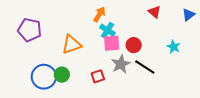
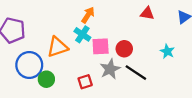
red triangle: (154, 12) -> (147, 13), turned -32
cyan cross: (108, 30) -> (82, 34), moved
blue circle: (44, 77) -> (29, 65), moved

